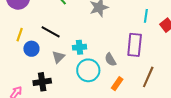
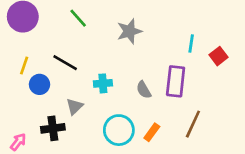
gray triangle: (58, 57) -> (75, 106), moved
gray semicircle: (110, 60) -> (144, 90), moved
cyan circle: (88, 70) -> (119, 130), moved

